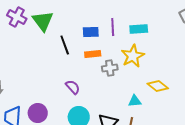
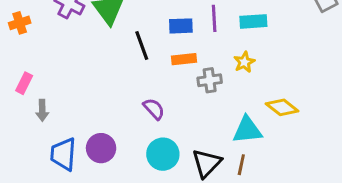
yellow star: (133, 56) -> (244, 62), size x0.6
cyan triangle: (135, 101) -> (247, 130), size x1.5

